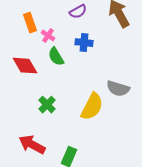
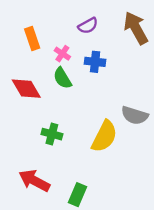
pink cross: (48, 36) -> (62, 54), moved
green cross: (47, 105) -> (52, 134), turned -30

